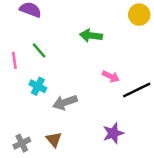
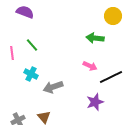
green arrow: (91, 36) -> (95, 38), moved
purple star: (113, 133) -> (95, 102), moved

